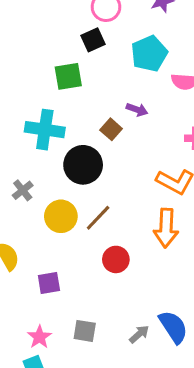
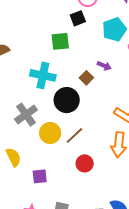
gray cross: (23, 190) -> (26, 115), size x1.6

